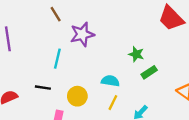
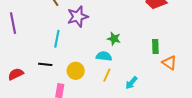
green star: (136, 54) -> (114, 39), moved
green rectangle: (149, 72) -> (155, 46), moved, turned -56

